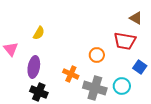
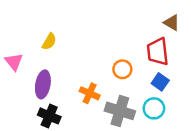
red trapezoid: (125, 41) -> (158, 52), turned 75
blue square: (140, 67) -> (160, 82), moved

